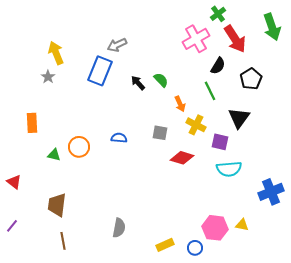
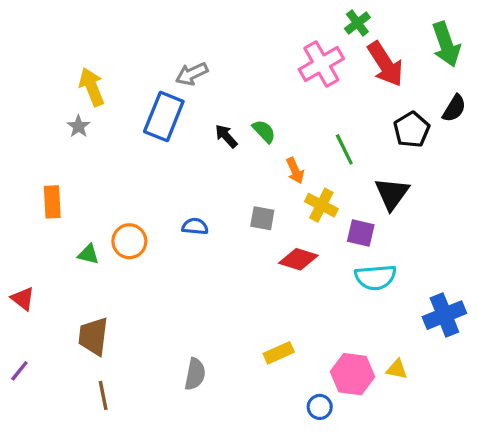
black semicircle: (218, 66) -> (454, 108), moved
yellow rectangle: (165, 245) -> (279, 353), moved

